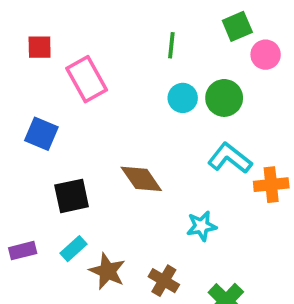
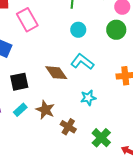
green circle: (224, 98) -> (116, 30), moved
cyan L-shape: (230, 158) -> (82, 62), moved
brown star: (107, 271) -> (45, 110), moved

